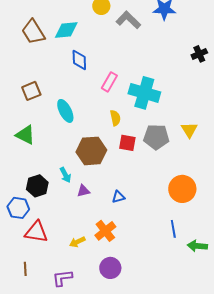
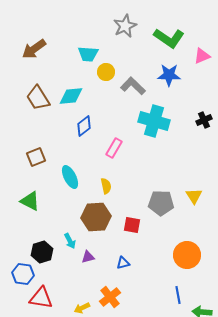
blue diamond: (79, 60) -> (84, 126), turned 55
cyan cross: (144, 93) -> (154, 121), moved
yellow semicircle: (115, 118) -> (106, 186), moved
red square: (127, 143) -> (132, 225), moved

